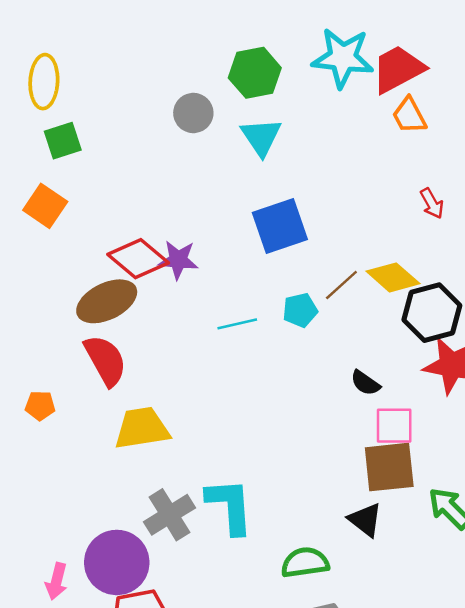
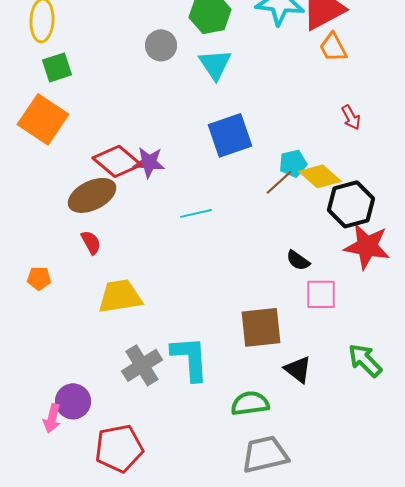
orange square: (45, 206) -> (43, 119), size x1.4
cyan pentagon: (300, 310) -> (293, 163), moved
red semicircle: (105, 360) -> (91, 242), size x0.6
brown square: (389, 467) -> (261, 327), moved
purple circle: (117, 562) -> (73, 401), moved, size x0.7

